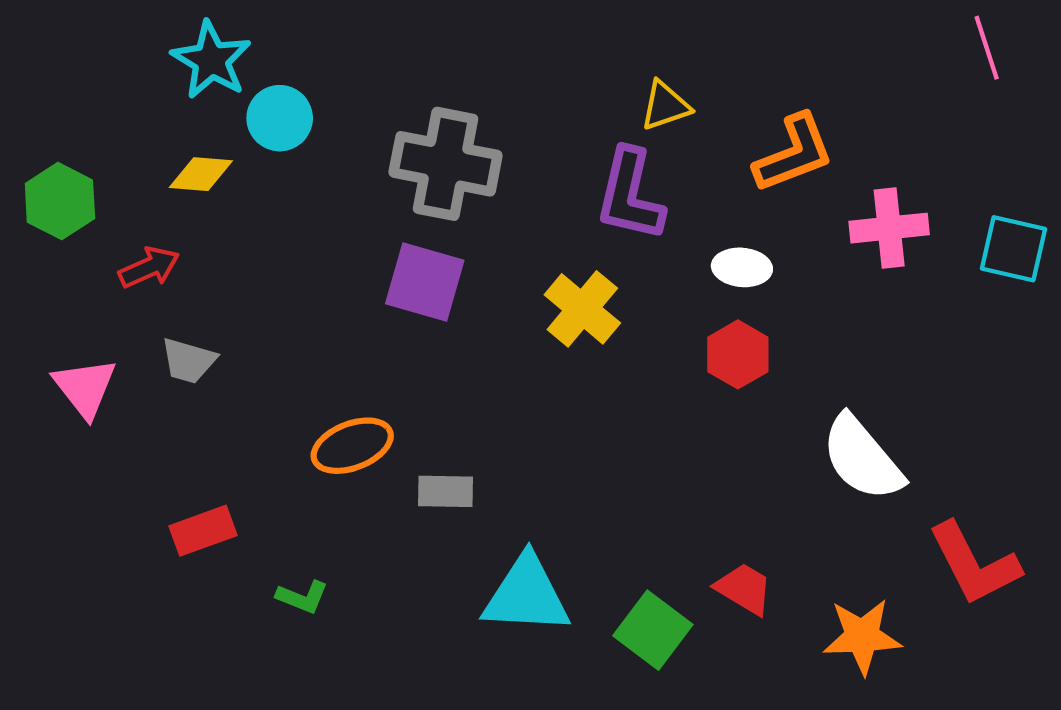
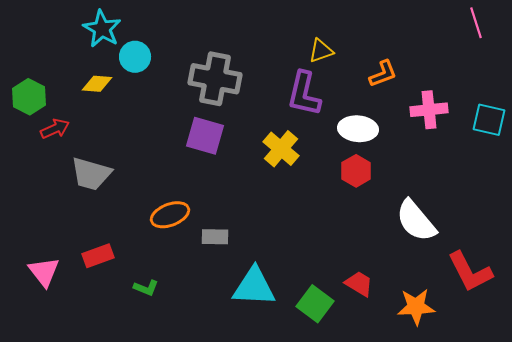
orange L-shape: (794, 153) -> (383, 74), size x0.7
red arrow: (149, 267) -> (55, 129), moved
white ellipse: (742, 267) -> (358, 129), size x1.4
gray trapezoid: (188, 361) -> (91, 174), size x1.5
pink triangle: (85, 388) -> (44, 272), moved

